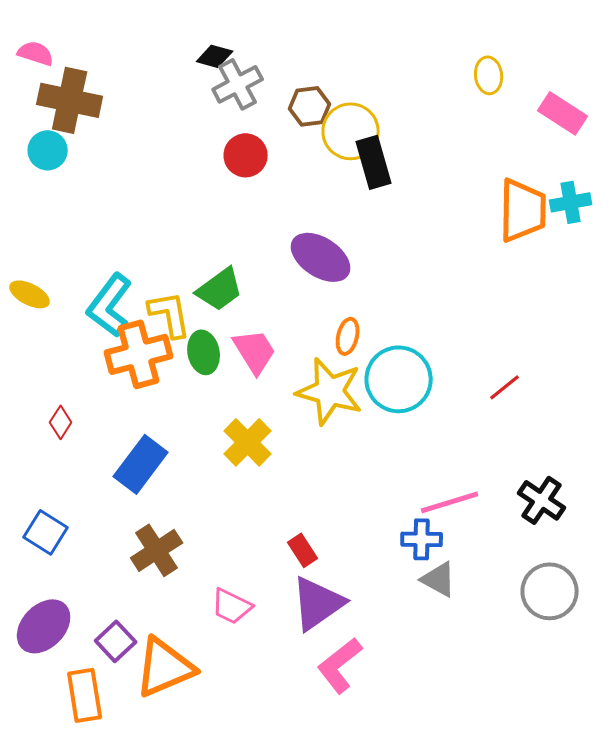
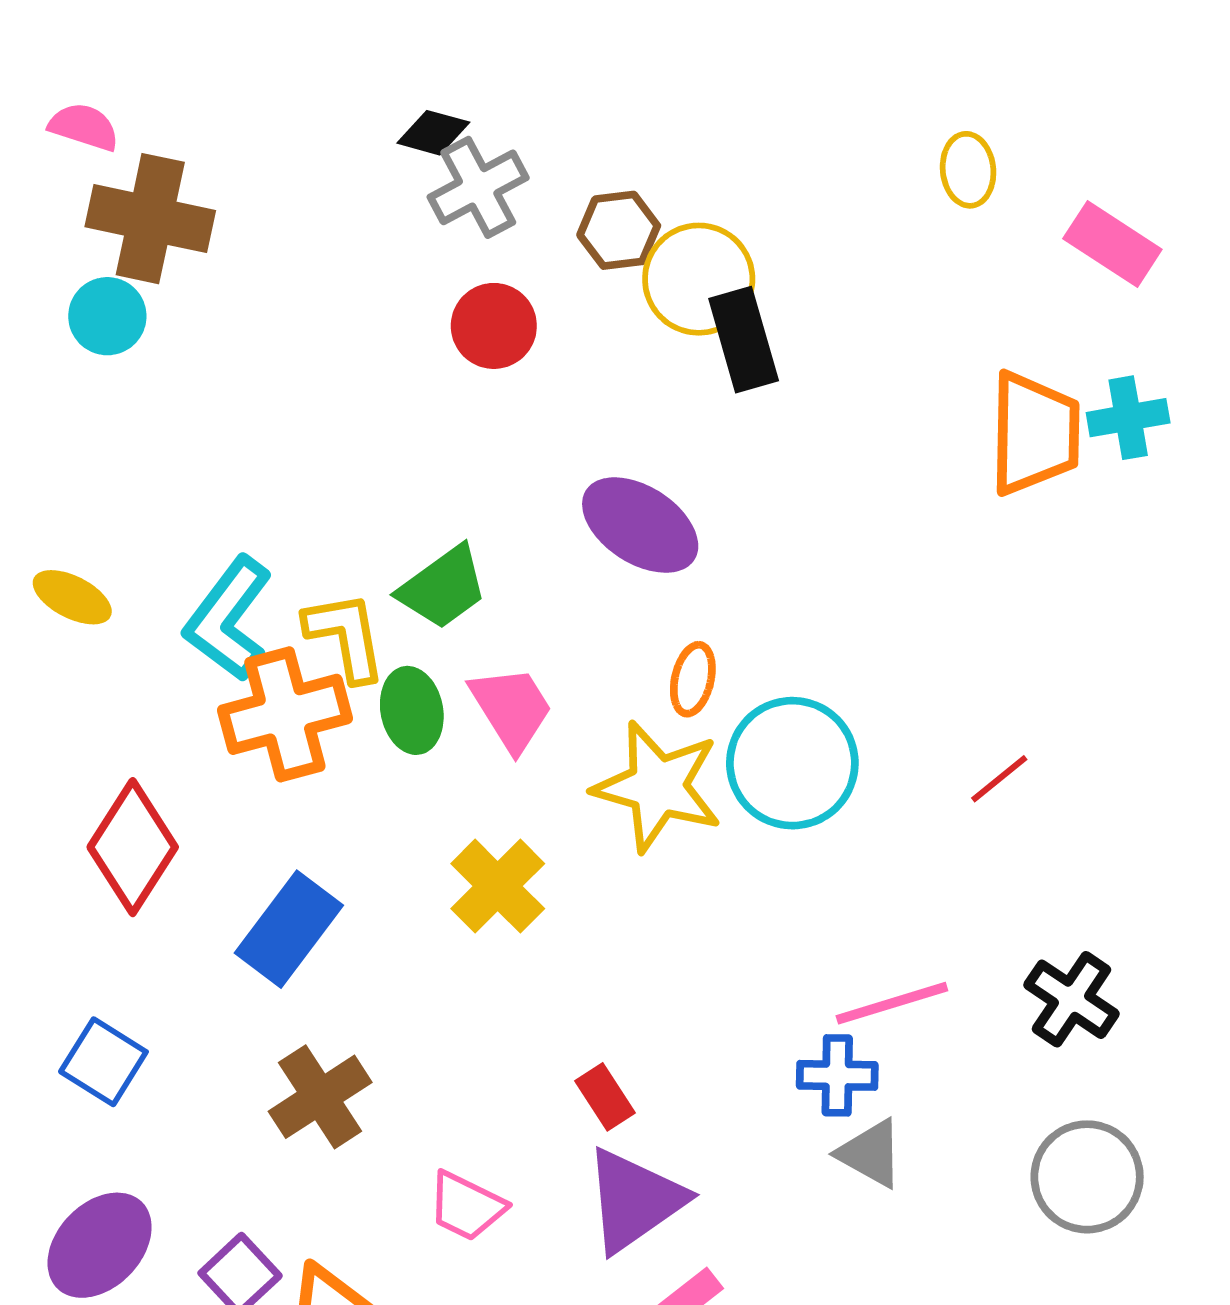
red diamond: (61, 422) -> (133, 847), size x2.0

